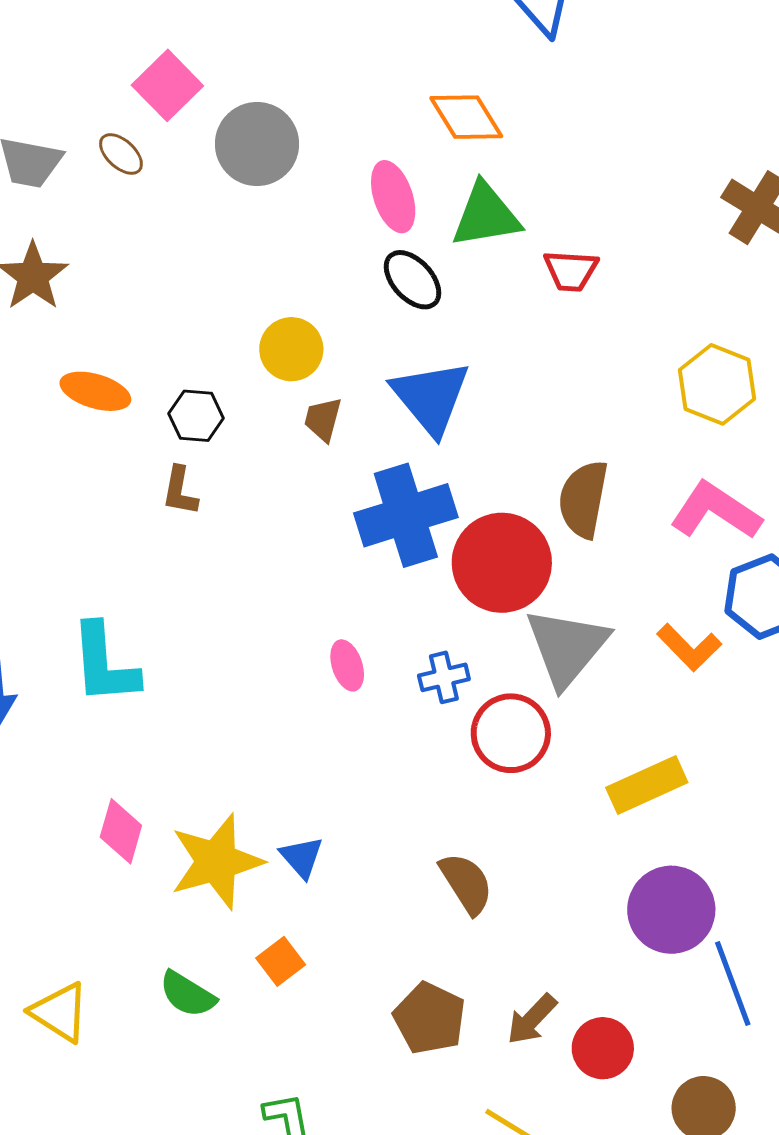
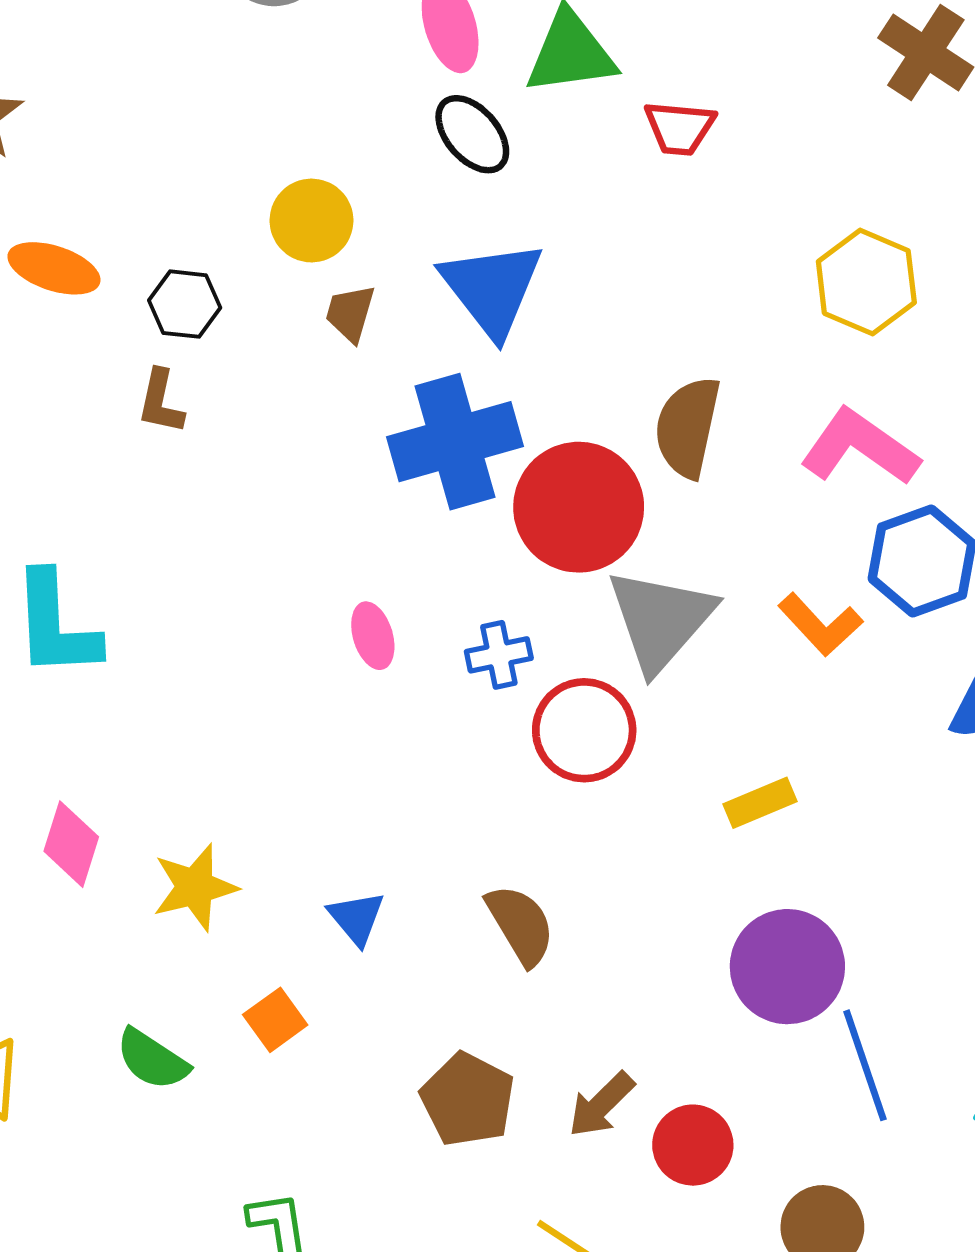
yellow rectangle: (647, 785) -> (760, 803), size x0.7
blue triangle: (302, 857) -> (356, 918), moved
yellow star: (216, 862) -> (195, 887), size x0.7

